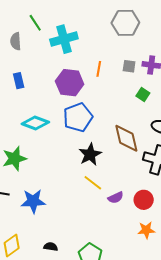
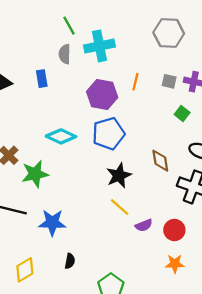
gray semicircle: (16, 41) -> (65, 54), moved
blue rectangle: (19, 81) -> (42, 79), moved
brown diamond: (126, 138) -> (160, 161), size x0.7
black semicircle: (51, 247) -> (70, 261), moved, turned 88

